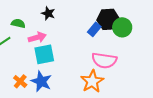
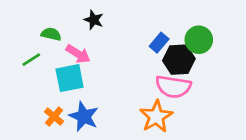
black hexagon: (108, 19) -> (179, 60), moved
pink arrow: (37, 37) -> (78, 54), turned 48
cyan square: (44, 54) -> (70, 78), moved

